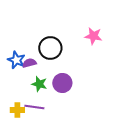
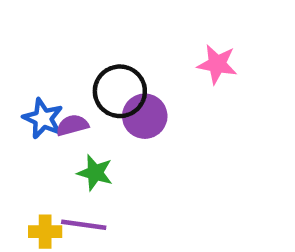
purple circle: (62, 83) -> (145, 116), moved

